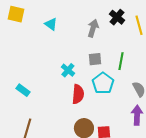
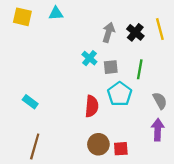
black cross: (117, 17) -> (135, 32), moved
cyan triangle: (51, 24) -> (56, 13), moved, turned -40
cyan cross: (68, 70) -> (89, 58), moved

